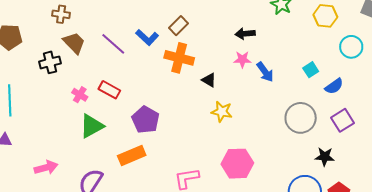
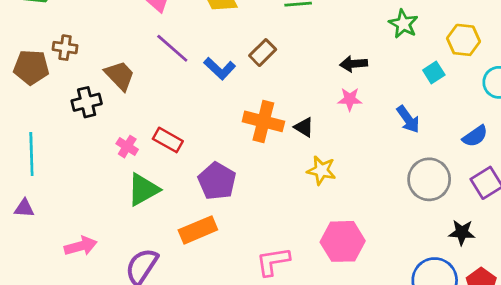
brown cross: (61, 14) -> (65, 48), moved
purple line: (113, 44) -> (172, 48), moved
orange cross: (179, 58) -> (263, 121), moved
cyan square: (311, 70) -> (434, 73), moved
blue arrow: (265, 72) -> (408, 119), moved

